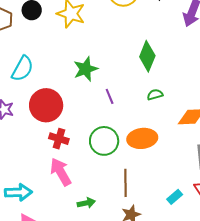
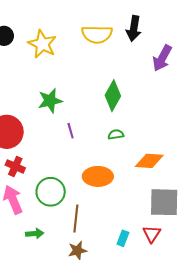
green circle: (104, 141) -> (51, 192), moved
cyan rectangle: (175, 197) -> (123, 238), turned -35

